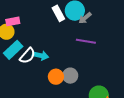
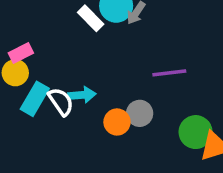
purple line: (86, 41) -> (169, 73), moved
white semicircle: (27, 56) -> (61, 102), turned -60

